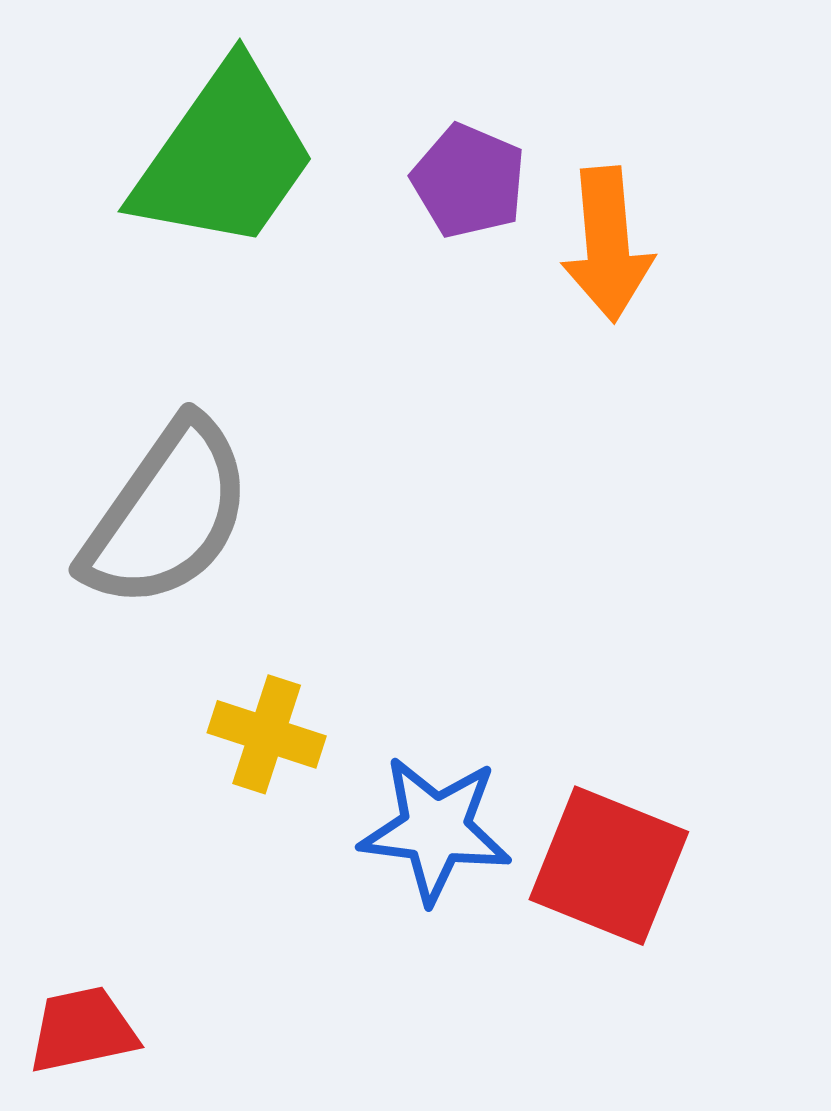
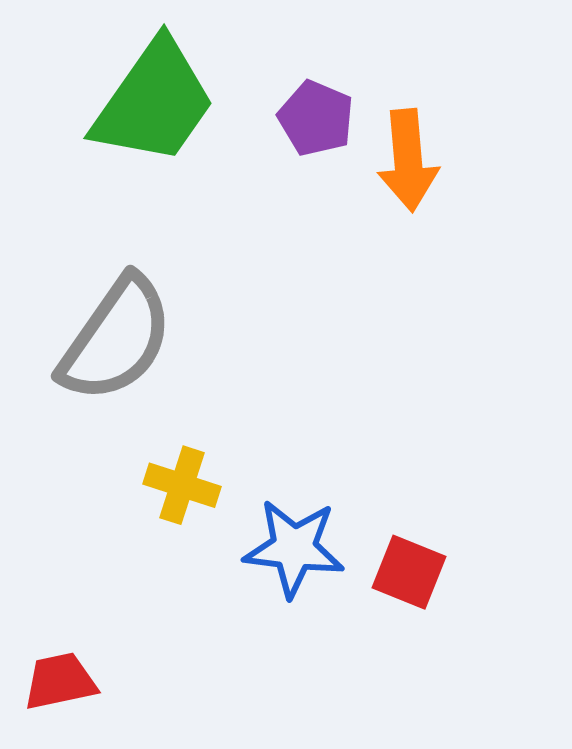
red square: (609, 866) -> (409, 572), size x0.7

